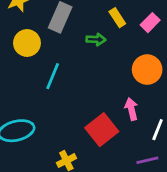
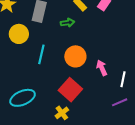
orange circle: (147, 70) -> (75, 56), moved
red square: (102, 130) -> (70, 90), moved

